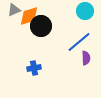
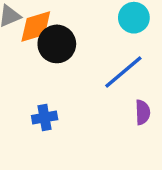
purple semicircle: (86, 58) -> (143, 112), moved

